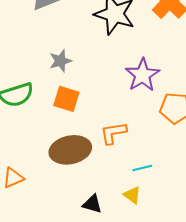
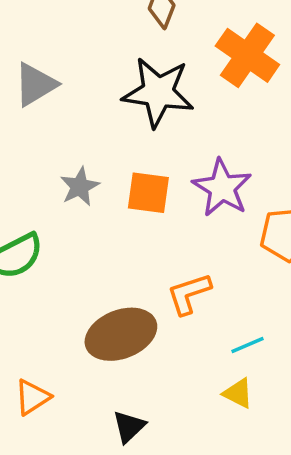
orange square: (66, 99) -> (148, 193), moved
black triangle: (92, 204) -> (129, 427), moved, turned -50

